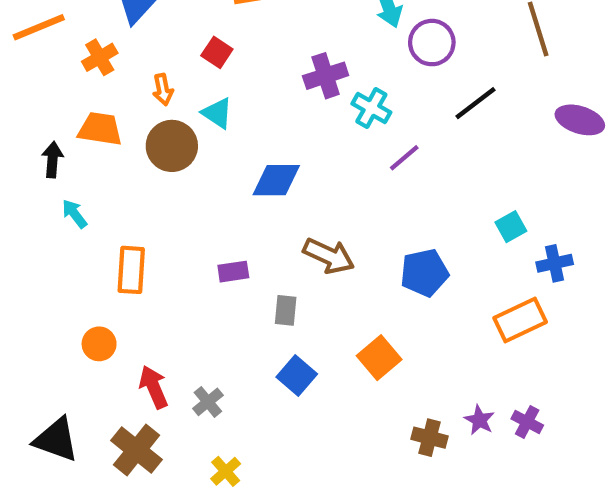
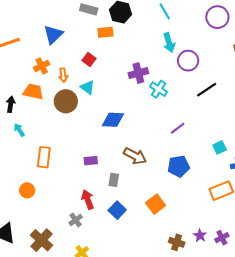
orange cross: (100, 57) -> (42, 66), moved
purple line: (404, 158) -> (178, 128), moved
red arrow: (154, 387) -> (88, 200), moved
purple cross: (527, 422) -> (222, 238), turned 32

